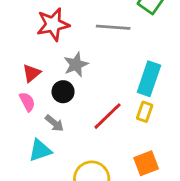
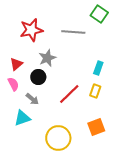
cyan rectangle: (149, 79) -> (98, 68), size x0.6

